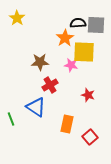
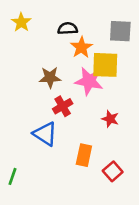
black semicircle: (78, 23) -> (68, 29), moved
pink star: (71, 65) -> (89, 81), size x1.6
green line: (11, 119) -> (12, 176), moved, turned 40

